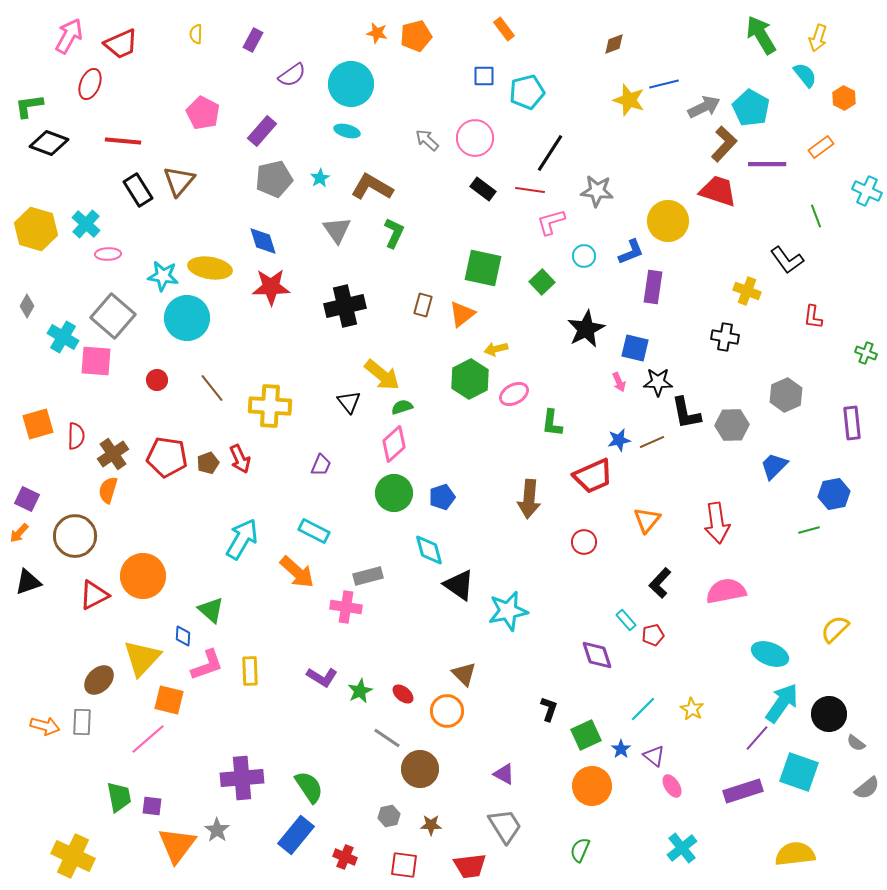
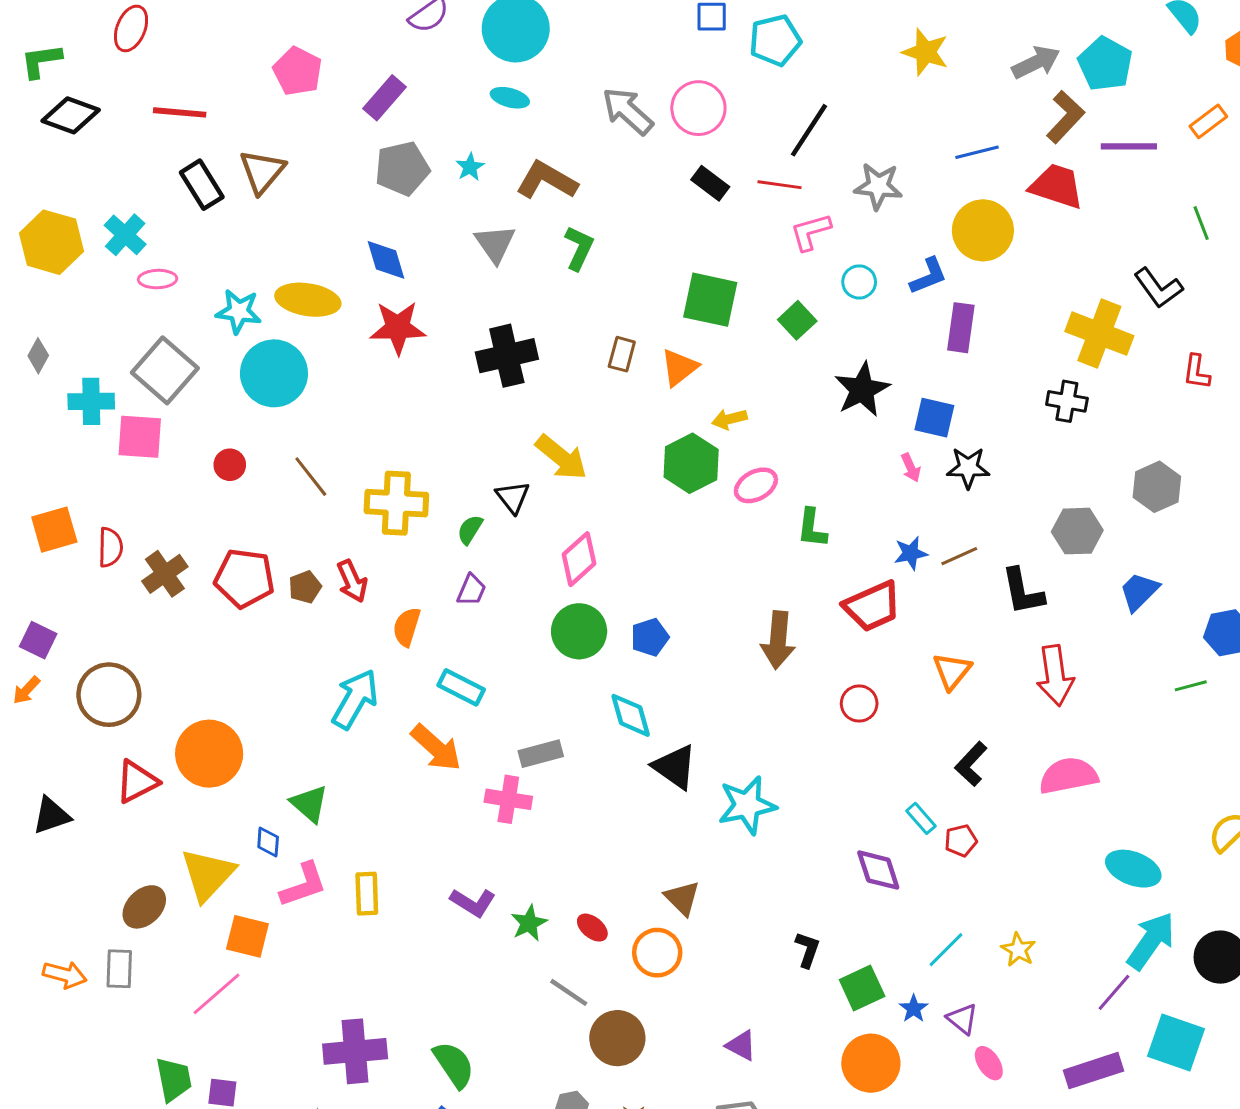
blue line: (664, 84) -> (977, 152), moved
gray arrow: (427, 140) -> (628, 111), size x1.5
yellow cross: (747, 291) -> (1099, 334), size x1.6
cyan cross: (63, 337) -> (91, 401), turned -32
green semicircle: (402, 407) -> (470, 530), moved, turned -40
black L-shape: (686, 413) -> (1023, 591), moved
orange semicircle: (108, 490) -> (407, 627), moved
black triangle: (28, 582) -> (51, 816), moved

